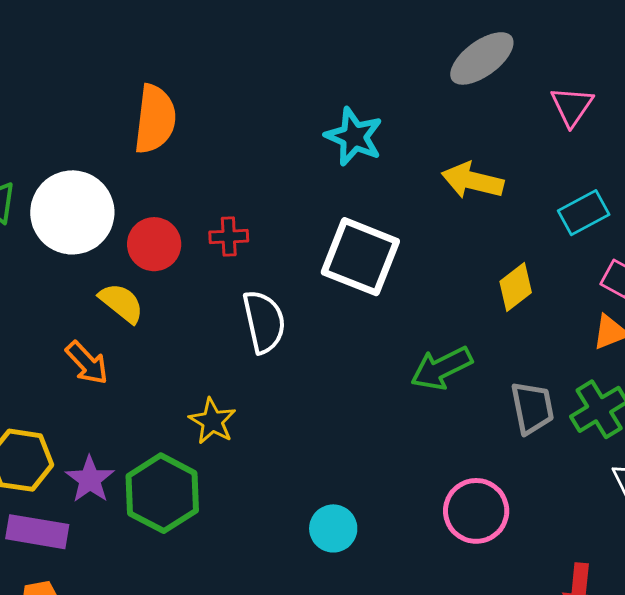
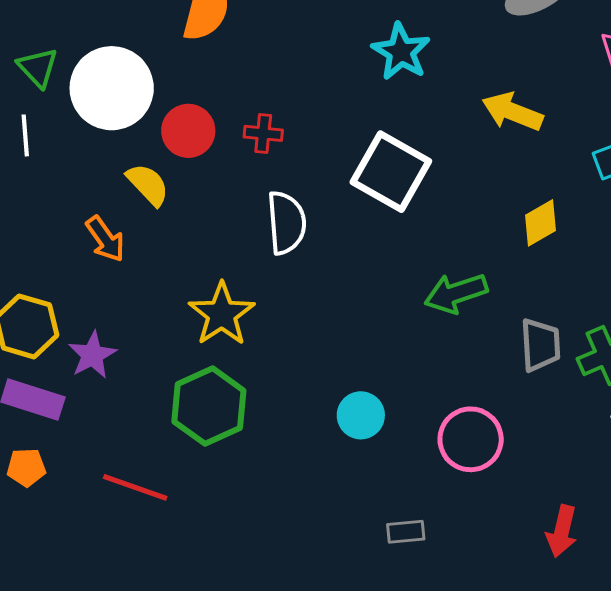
yellow star: (212, 421) -> (222, 314), size x1.4
green hexagon: (162, 493) -> (209, 406), moved
cyan circle: (333, 528) -> (361, 415), moved

